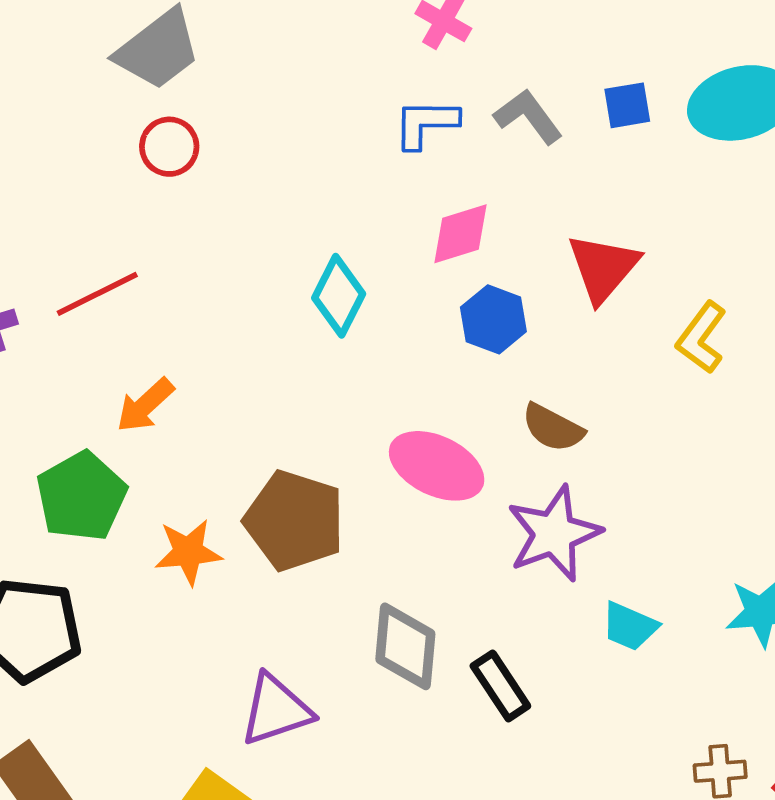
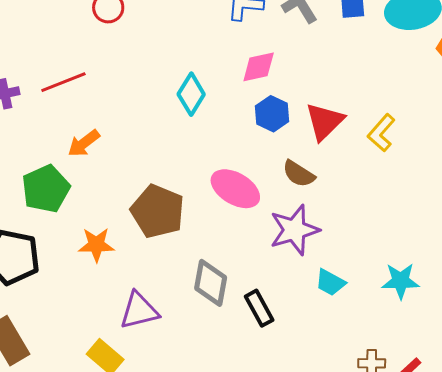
red triangle: (603, 268) -> (325, 121), moved
orange star: (188, 552) -> (96, 245), moved

